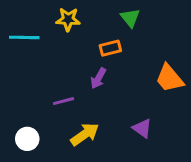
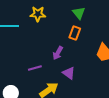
orange rectangle: (110, 48) -> (75, 33), moved, turned -56
purple triangle: (142, 128) -> (69, 73), moved

